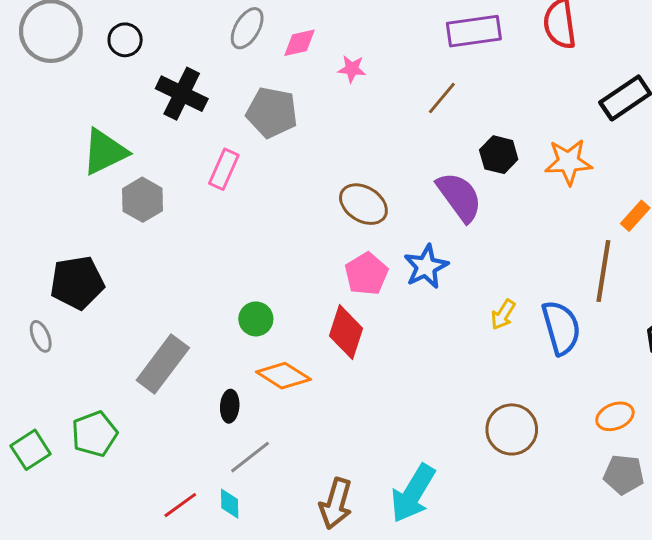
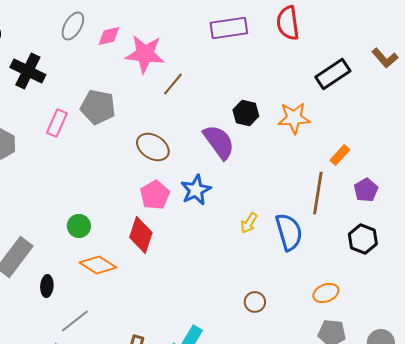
pink star: (352, 69) -> (145, 54), size x2.0
brown line: (442, 98) -> (173, 84), moved
gray pentagon: (272, 113) -> (98, 107), moved
black ellipse: (230, 406) -> (47, 286), moved
brown circle: (512, 429) -> (255, 302), size x0.6

